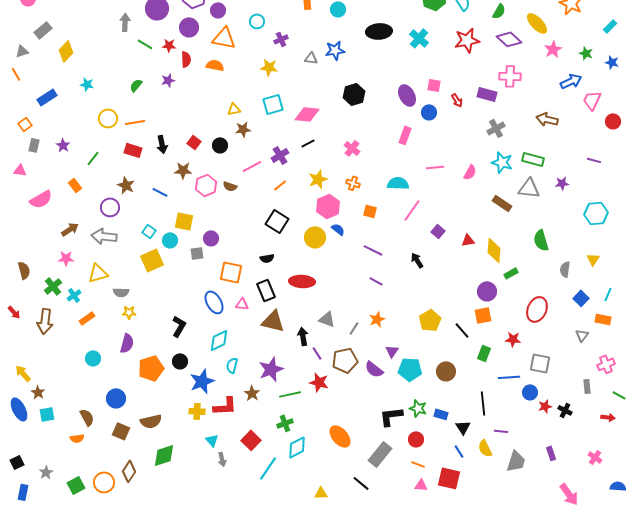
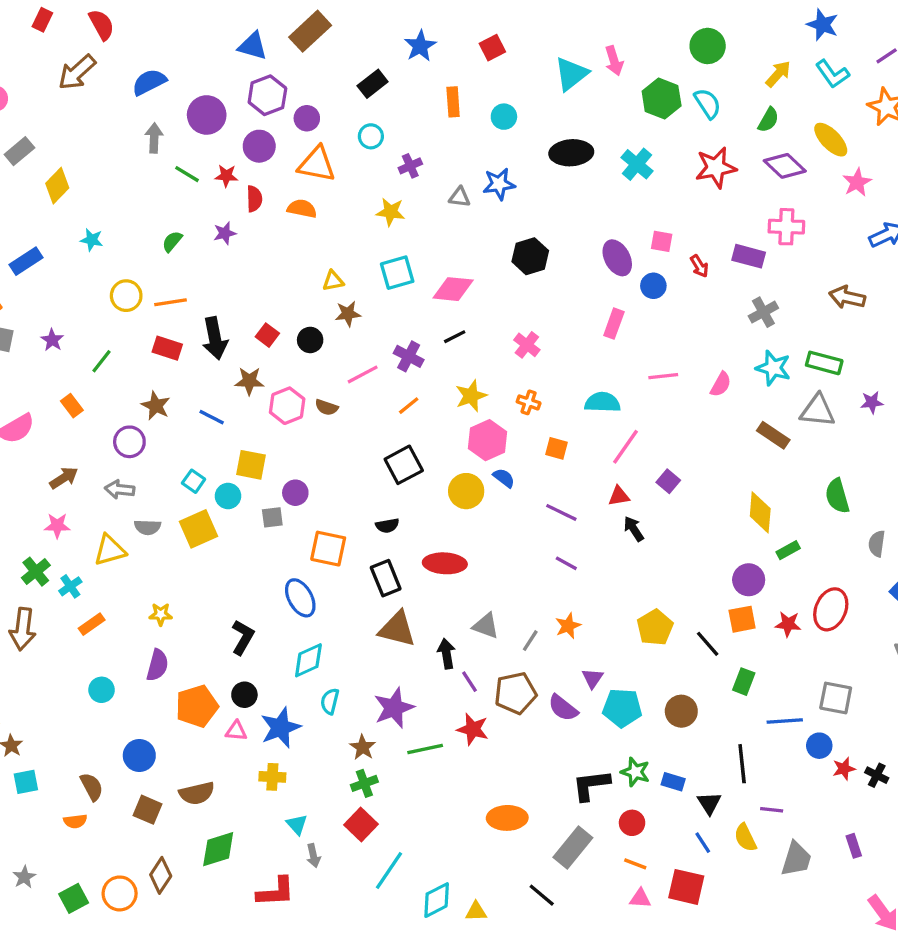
black arrow: (162, 144) -> (215, 338), size x1.4
purple cross: (280, 155) -> (409, 356), turned -30
black square: (277, 221) -> (404, 465), turned 30
gray arrow: (104, 236) -> (120, 489), size x0.7
red triangle: (468, 240) -> (619, 496), moved
gray semicircle: (121, 292) -> (148, 527), moved
pink triangle: (242, 304) -> (236, 731), moved
red star: (513, 339) -> (788, 624), moved
red L-shape: (225, 406) -> (276, 892), moved
green cross: (285, 423) -> (364, 783), moved
orange ellipse: (340, 436) -> (507, 818), turned -50
cyan diamond: (297, 447) -> (437, 900), moved

